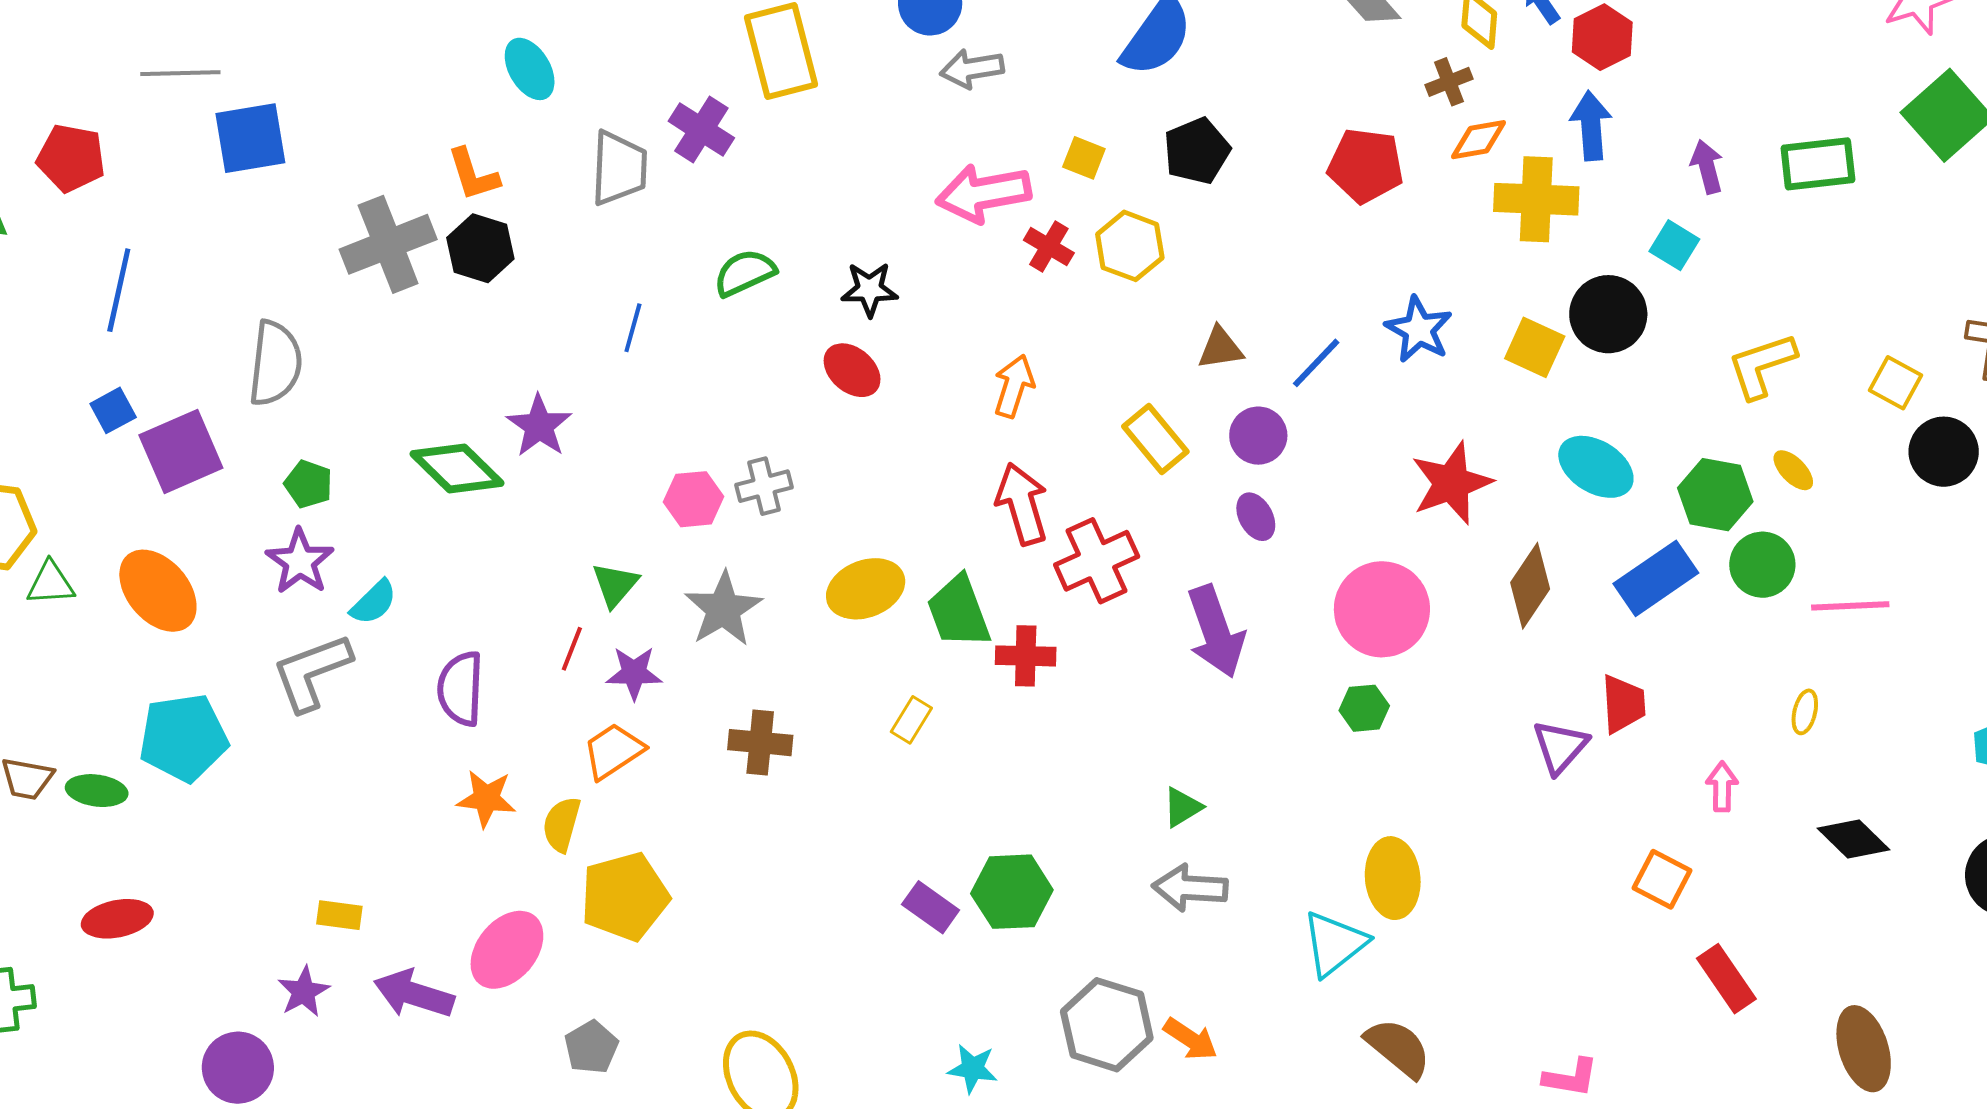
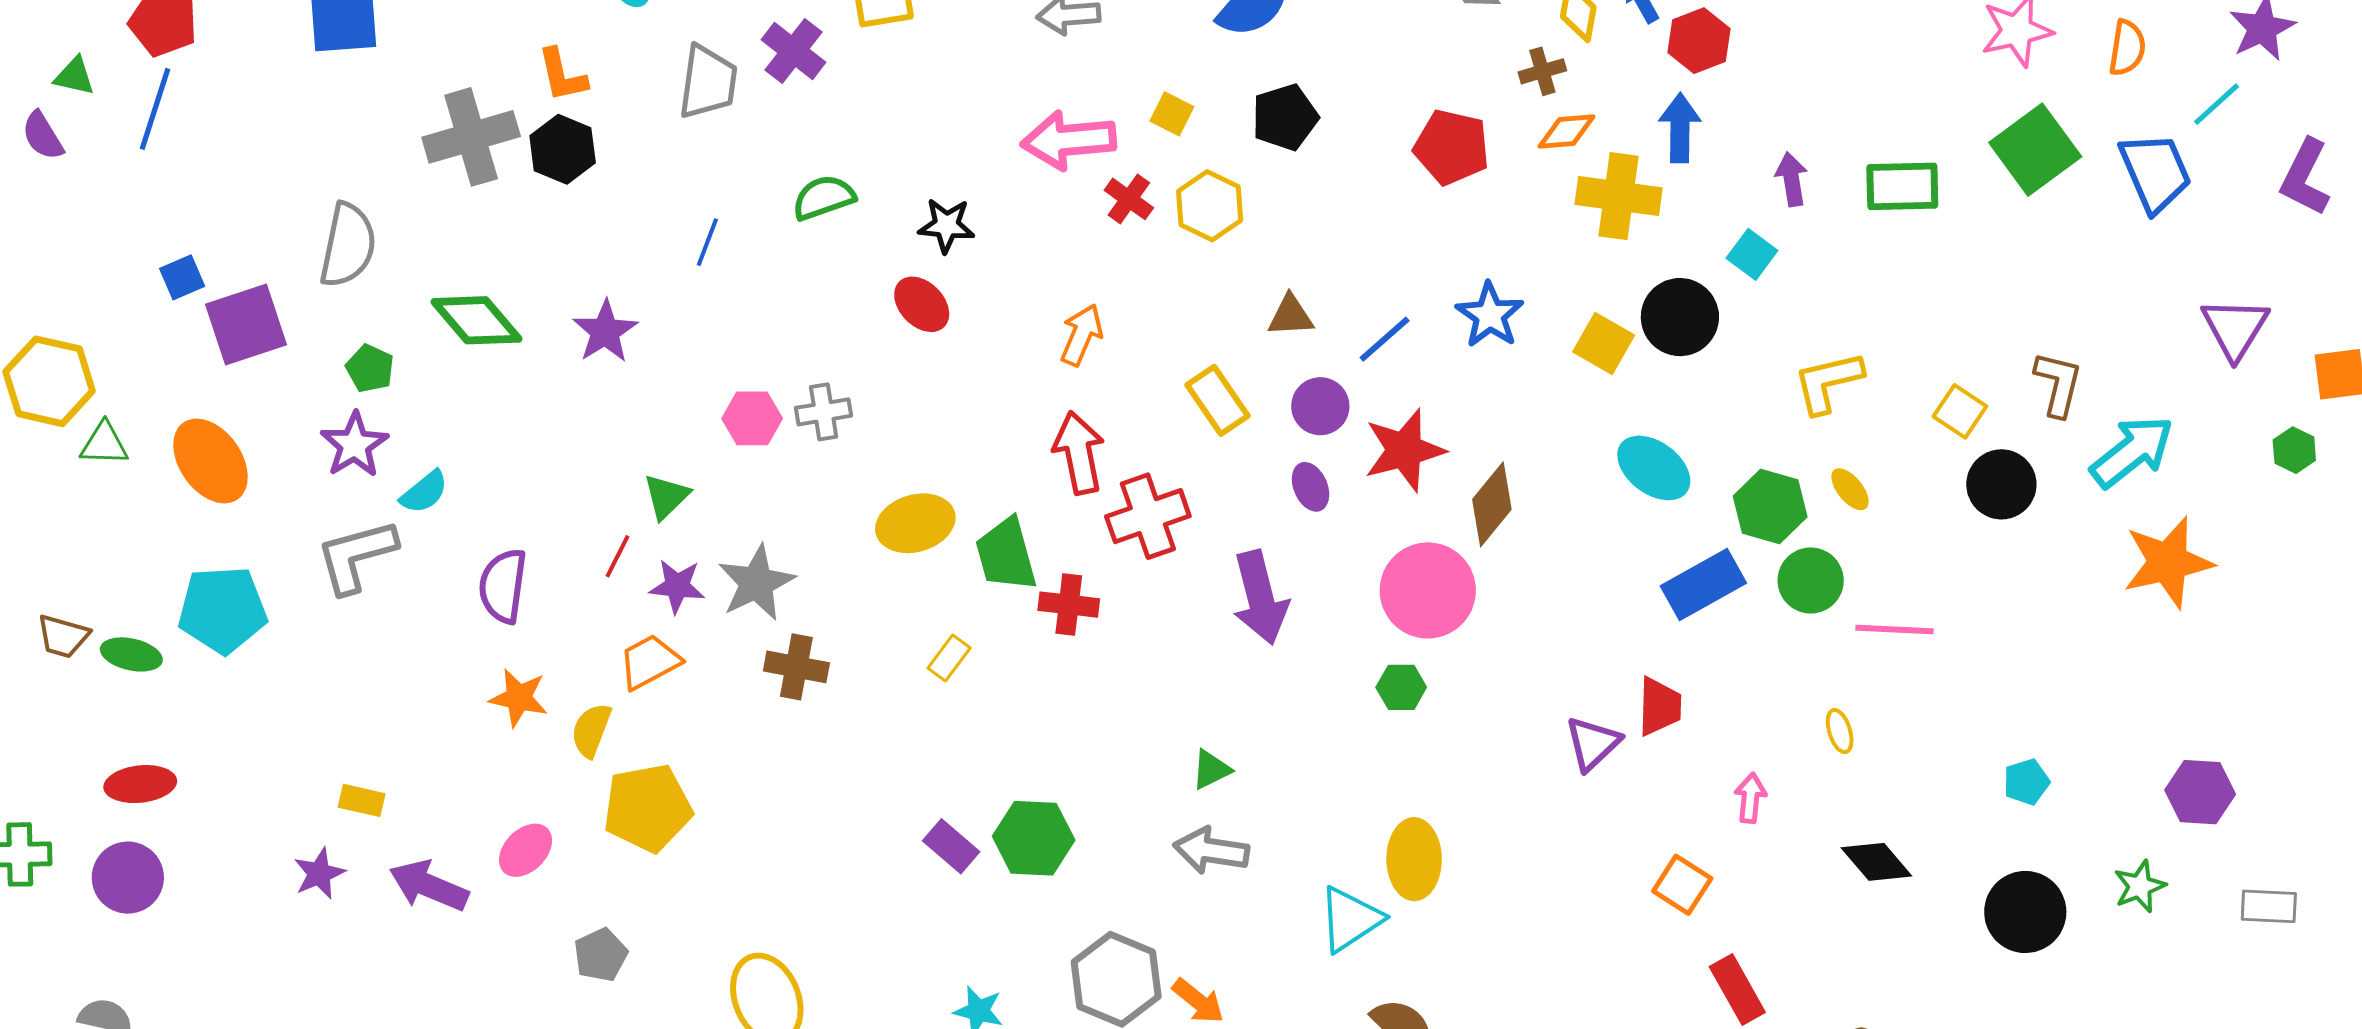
blue line: (119, 290) -> (155, 109), moved
green diamond: (457, 469) -> (476, 320), moved
red star: (1452, 483) -> (1404, 450), moved
brown diamond: (1530, 586) -> (1492, 504), moved
gray star: (723, 609) -> (756, 583), moved
yellow ellipse: (1805, 712) -> (1840, 731), turned -36
pink ellipse: (507, 950) -> (526, 850), size x0.7
purple circle: (238, 1068) -> (128, 878), moved

